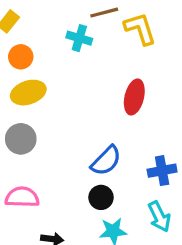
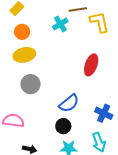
cyan cross: (79, 38) -> (60, 24), turned 35
gray circle: (21, 139) -> (31, 84), moved
blue cross: (162, 171) -> (104, 113), turned 30

